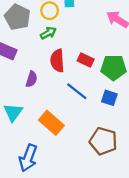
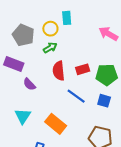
red rectangle: (86, 60) -> (83, 69), turned -40
purple semicircle: (31, 79) -> (29, 84), moved, turned 120

